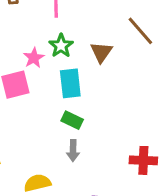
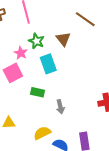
green rectangle: (72, 120) -> (37, 92), moved

